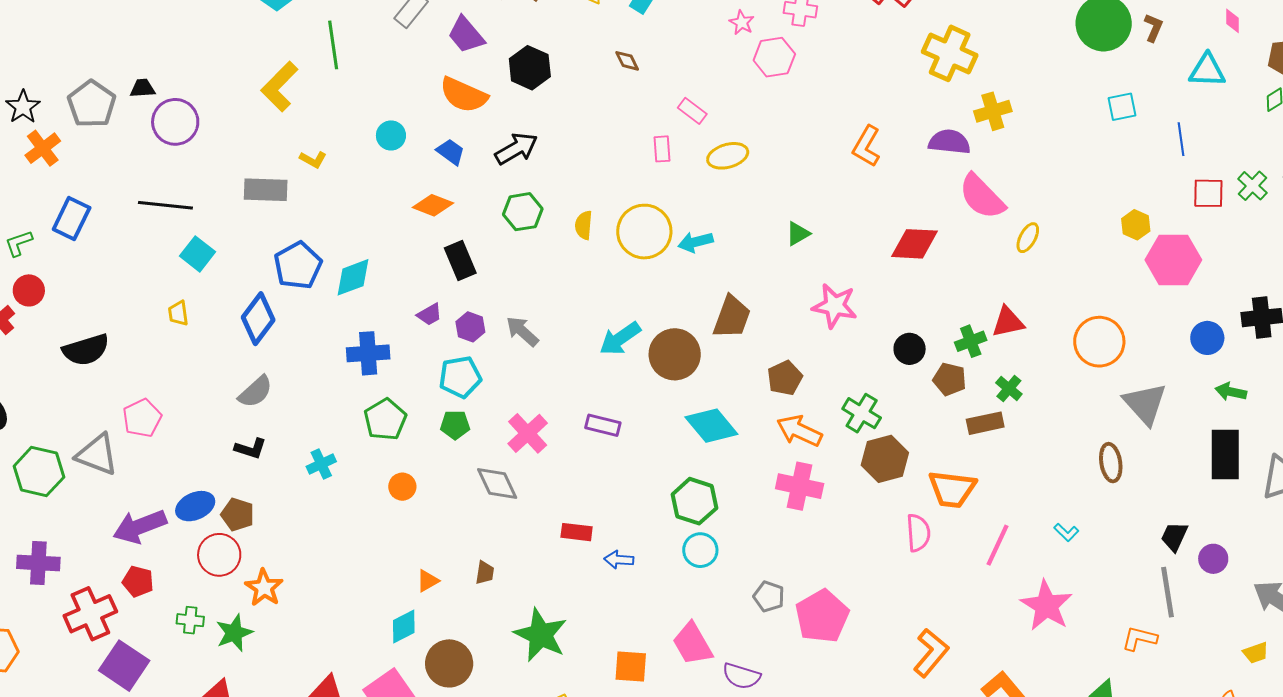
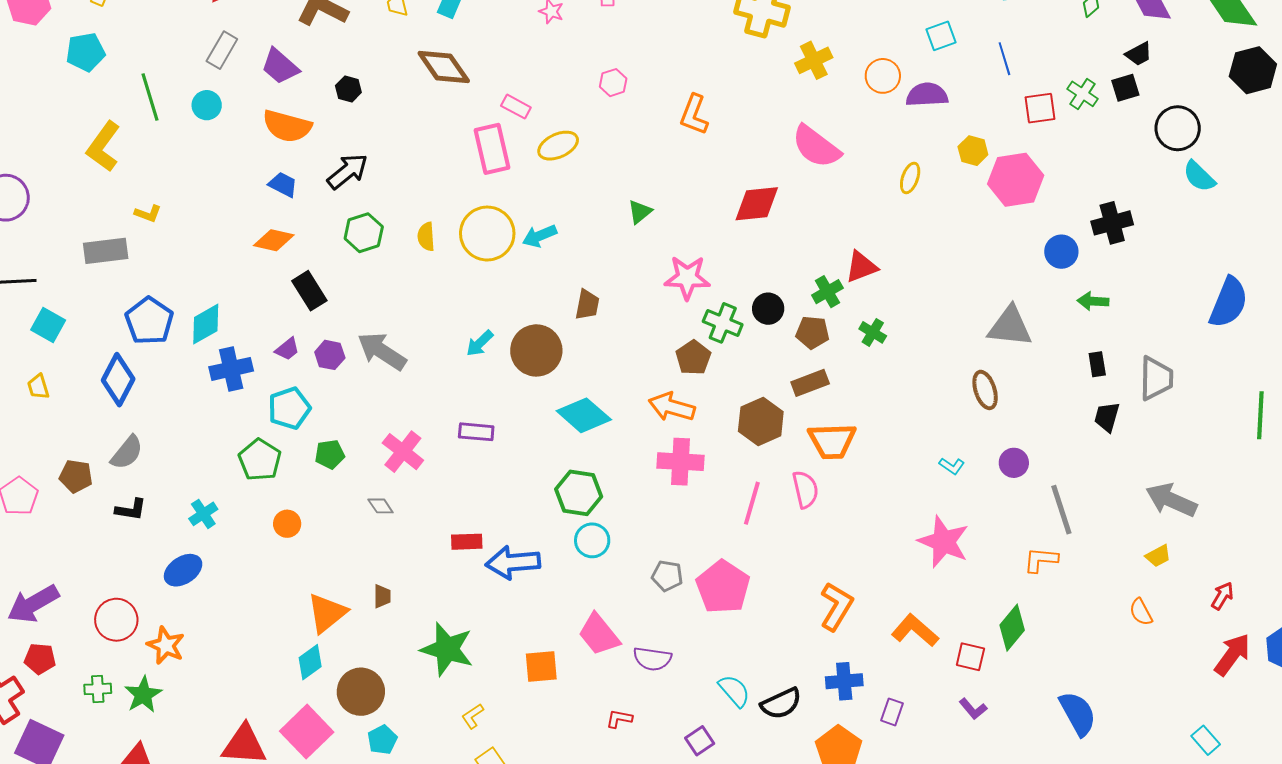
pink hexagon: (774, 57) -> (613, 83), moved, size x0.7
brown diamond: (627, 61) -> (444, 67), size x2.0
black hexagon: (530, 68) -> (348, 89), size x0.6
cyan circle: (391, 135) -> (207, 105), moved
purple semicircle: (949, 142) -> (927, 95), moved
pink rectangle: (662, 149) -> (492, 149), size x1.8
yellow ellipse: (1028, 238) -> (910, 178), moved
brown trapezoid: (732, 317) -> (587, 305), size x0.7
gray arrow: (522, 331) -> (382, 351), size x1.4
cyan arrow: (620, 339) -> (480, 343), size x0.7
orange circle: (1099, 342) -> (883, 76), moved, size x0.7
blue cross: (368, 353) -> (231, 369), moved
cyan pentagon: (460, 377) -> (289, 408), moved
brown pentagon: (785, 378) -> (693, 358), moved
gray triangle: (1145, 404) -> (1010, 326), turned -33
green cross: (862, 413) -> (723, 323), moved
brown rectangle: (985, 423) -> (810, 383), moved
black rectangle: (1225, 454) -> (1097, 364), size x0.5
gray diamond: (497, 484) -> (381, 506), size x0.6
blue ellipse: (195, 506) -> (183, 570), moved
brown pentagon: (238, 515) -> (76, 476), moved
black trapezoid: (1174, 537) -> (1107, 417), moved
pink line: (997, 545) -> (752, 503), moved
purple circle: (1213, 559) -> (1014, 463), moved
blue arrow: (619, 560) -> (513, 562), size x1.8
orange triangle: (428, 581) -> (327, 613), size x1.8

